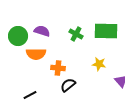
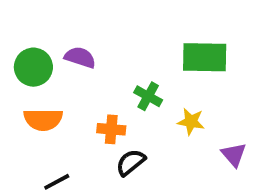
green cross: (76, 34) -> (148, 96), moved
orange semicircle: (36, 54) -> (43, 120), moved

